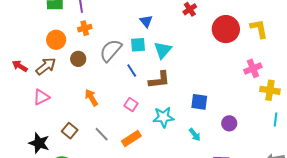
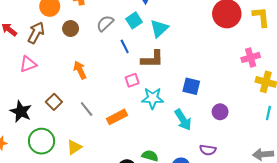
cyan square: (138, 45) -> (134, 20), turned -35
gray semicircle: (111, 50) -> (105, 23), size x0.7
brown arrow: (46, 66) -> (36, 33), turned -30
pink square: (131, 105) -> (132, 80), moved, turned 32
cyan arrow: (195, 135) -> (183, 120), size x1.5

